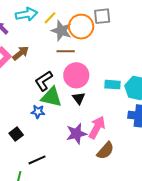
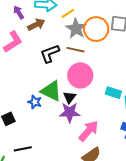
brown arrow: (21, 53) -> (36, 25), moved
black L-shape: (44, 81) -> (50, 53), moved
black triangle: (79, 98) -> (70, 97), moved
purple star: (76, 134) -> (70, 112), moved

